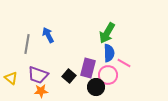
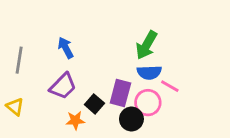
gray line: (27, 44) -> (19, 60), moved
blue semicircle: (109, 53) -> (149, 72), turned 90
purple trapezoid: (38, 75) -> (63, 86), moved, turned -65
orange star: (41, 91) -> (75, 120), moved

